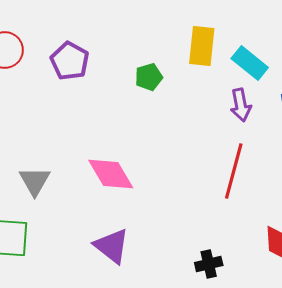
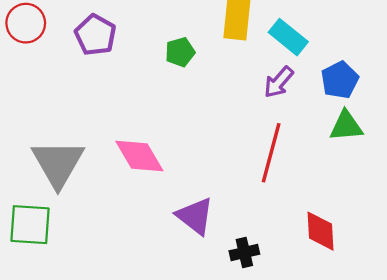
purple arrow: (241, 105) -> (279, 82), turned 52
gray triangle: (35, 181) -> (58, 164), size x1.6
purple triangle: (112, 246) -> (195, 216), moved

